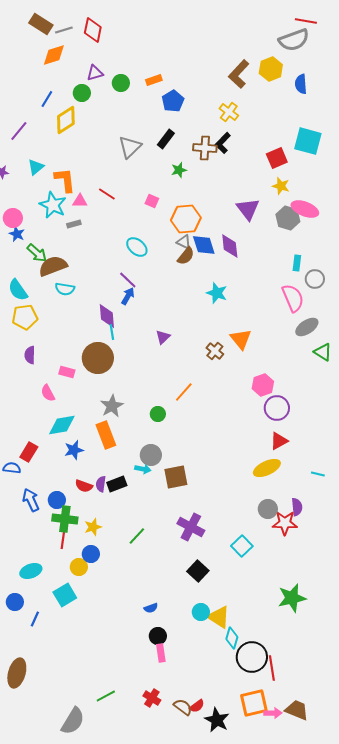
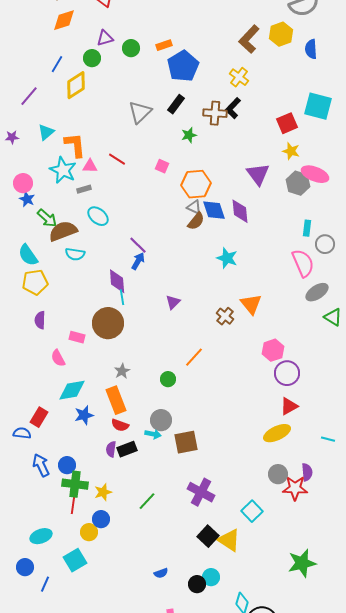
blue pentagon: (173, 101) -> (183, 66), size x1.4
cyan ellipse: (137, 247) -> (98, 216), moved
gray star: (112, 406) -> (122, 371), size x0.7
red semicircle: (84, 486) -> (120, 425), moved
yellow triangle: (219, 617) -> (229, 540), moved
black circle: (158, 636) -> (197, 584), moved

